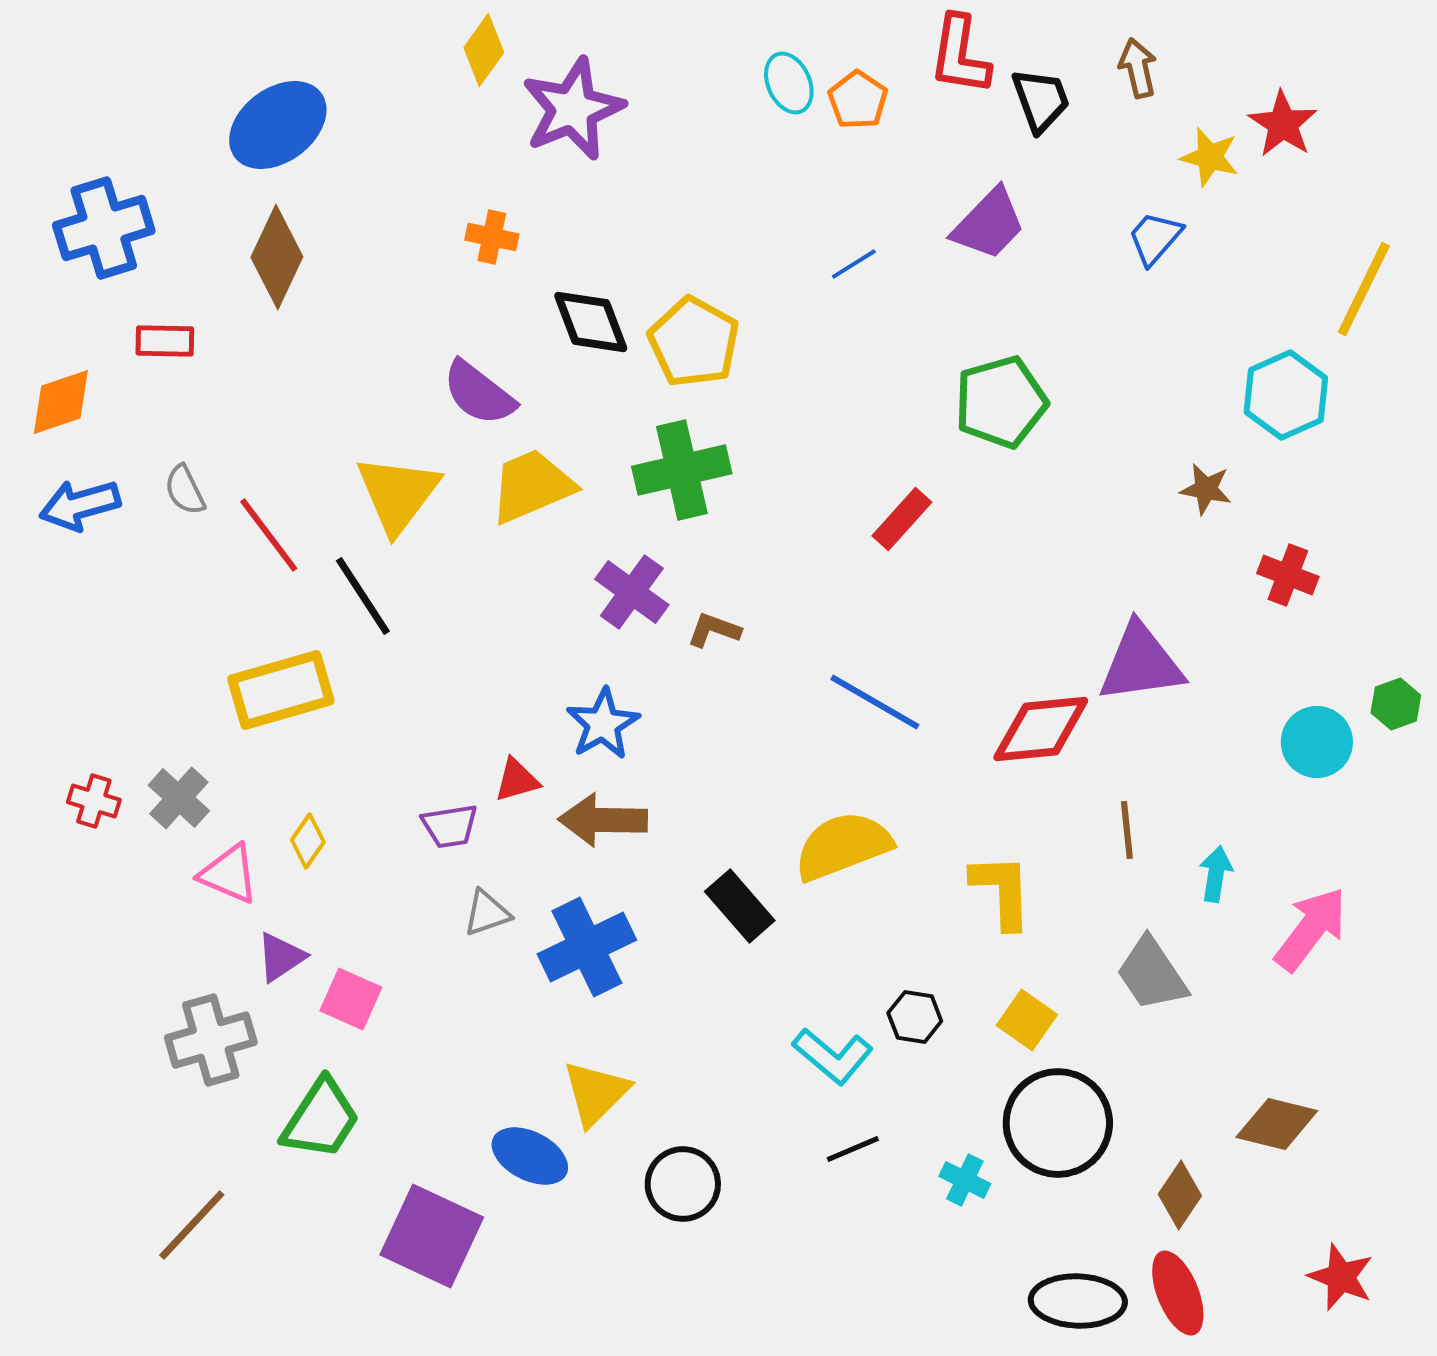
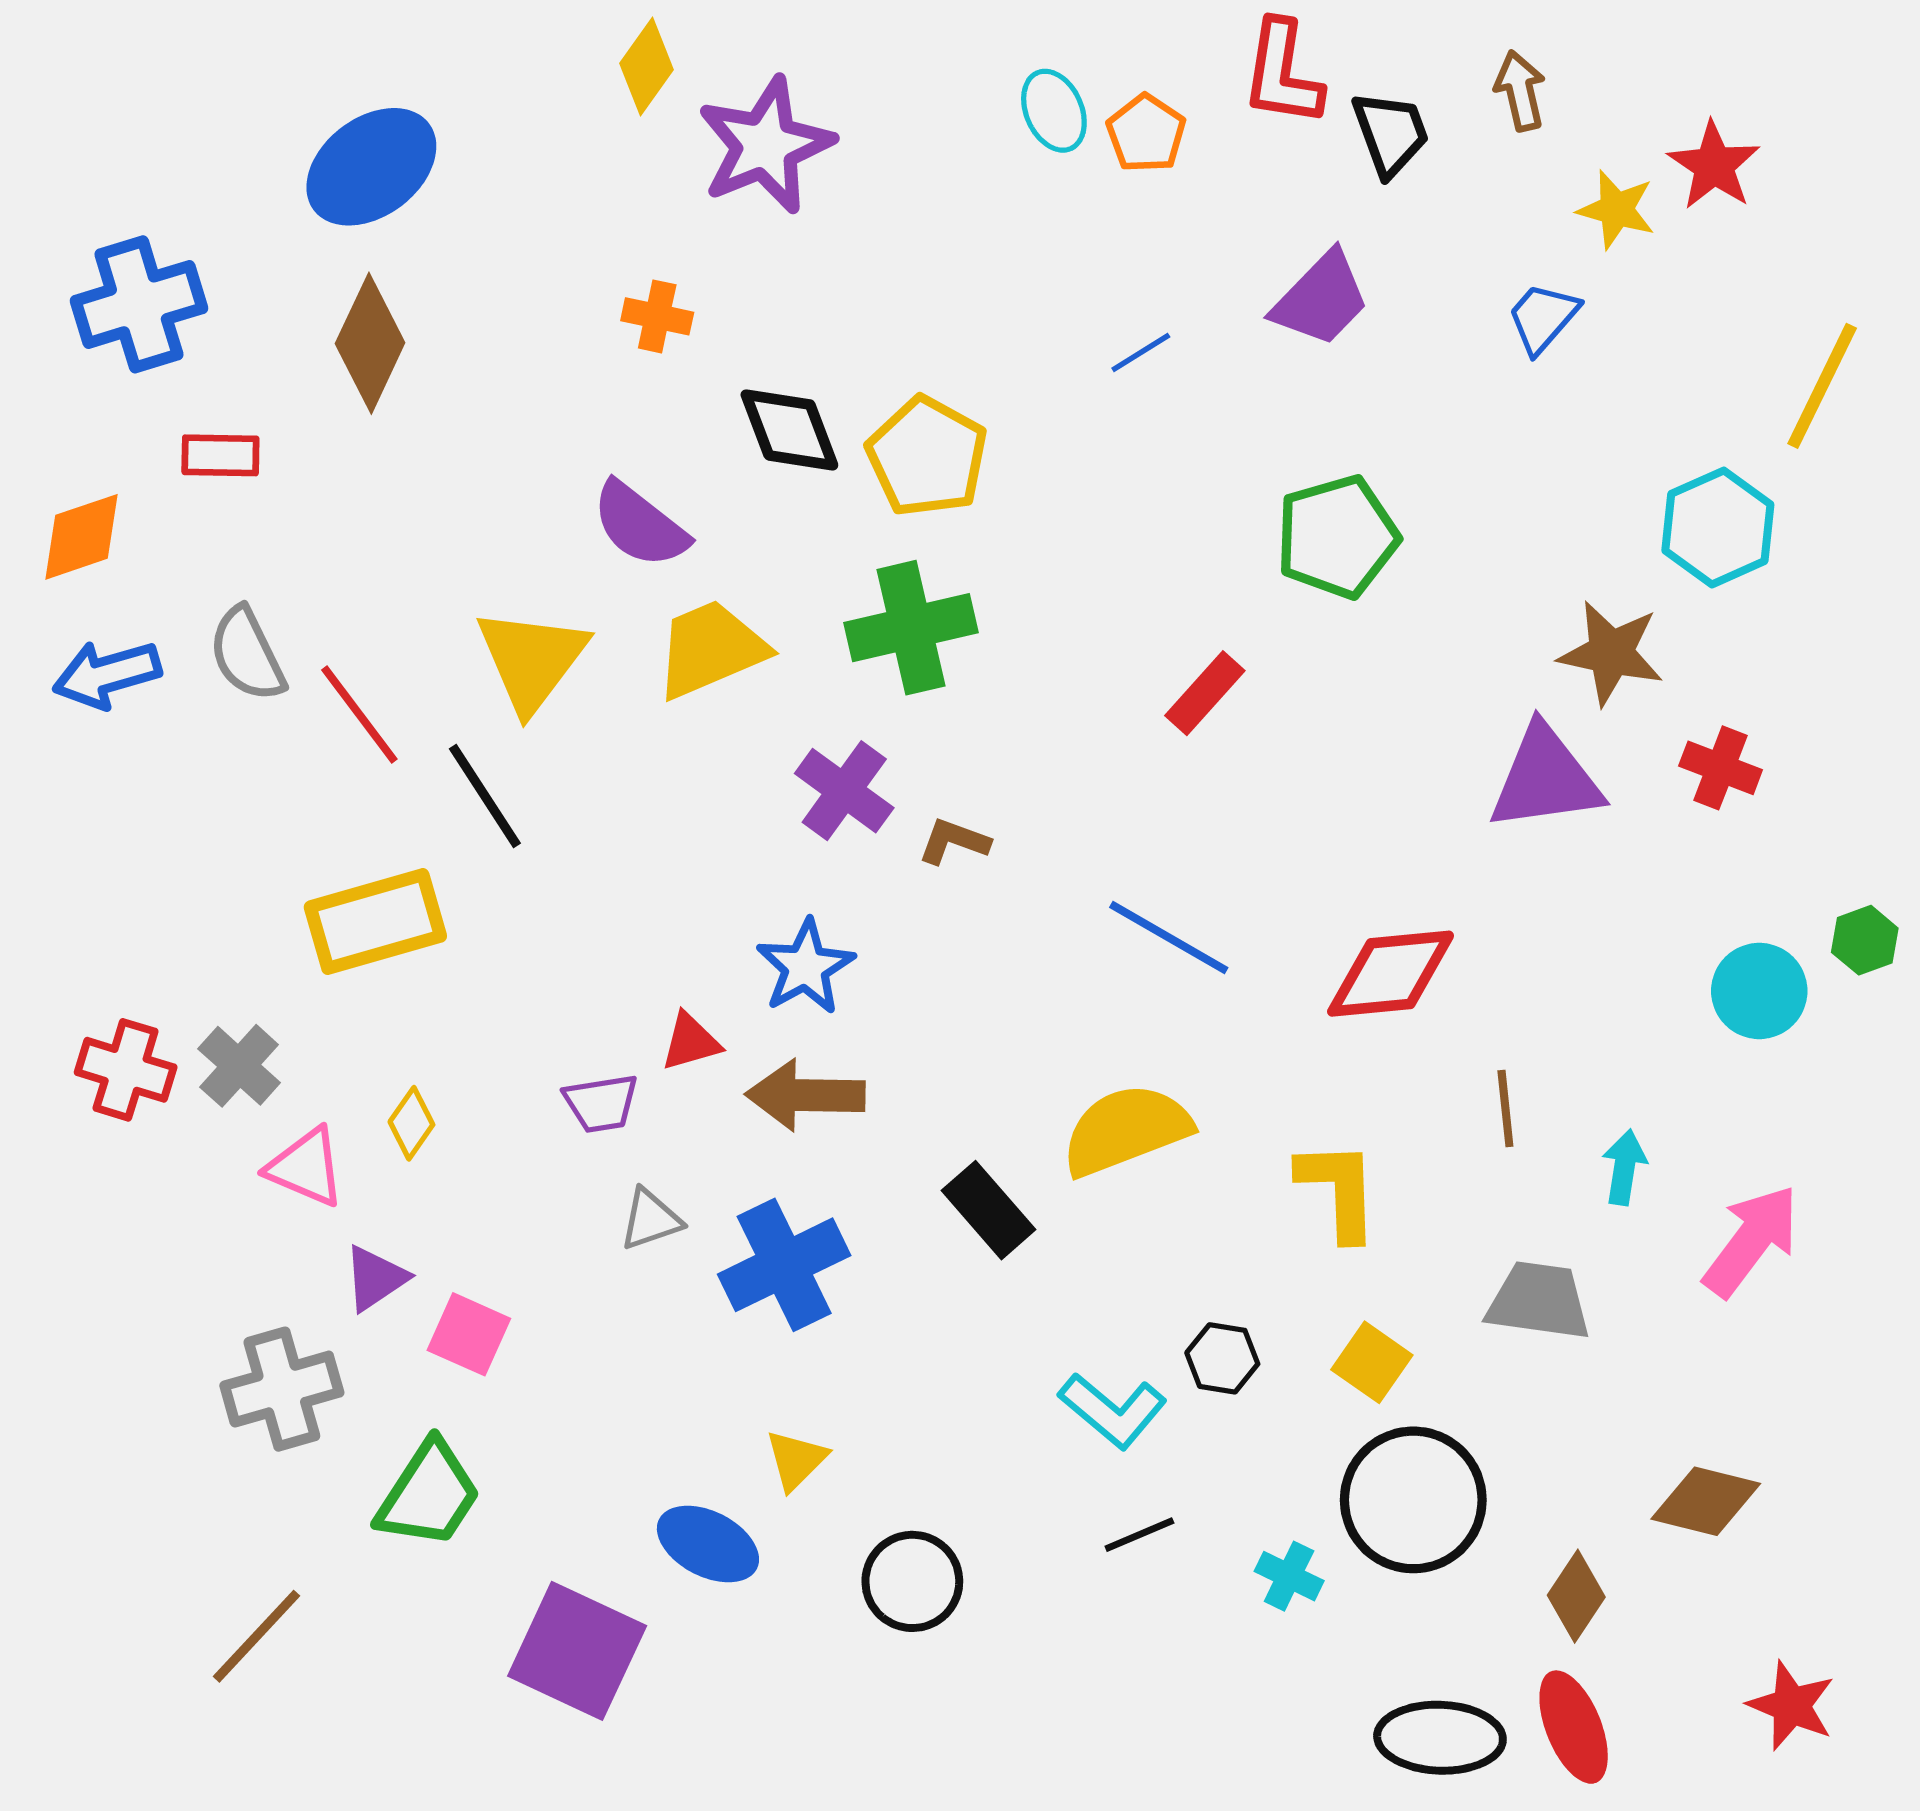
brown star: (1206, 489) -> (1611, 653), size x1.5
gray semicircle: (185, 490) -> (247, 654), size x1.4
purple triangle: (1141, 663) -> (1546, 779), moved
red cross: (94, 801) -> (126, 1070), size x1.4
gray trapezoid: (1152, 974) -> (1539, 1301), turned 132
yellow triangle: (596, 1093) -> (796, 1460), size x0.7

